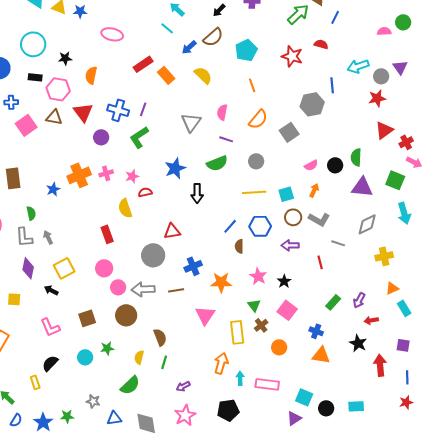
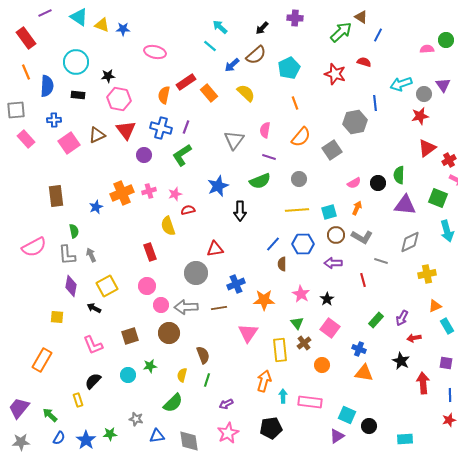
orange semicircle: (91, 75) -> (164, 95), moved
pink hexagon: (58, 89) -> (119, 99), moved
brown triangle: (54, 117) -> (97, 135), turned -36
cyan rectangle: (356, 406) -> (405, 439), moved

